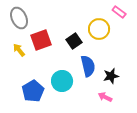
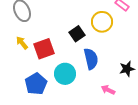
red square: (41, 40) -> (44, 49), moved
black star: (111, 76) -> (127, 69), moved

